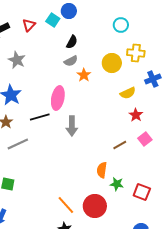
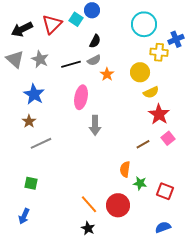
red triangle: (29, 25) -> (52, 24), size x1.5
cyan circle: (121, 25) -> (144, 24), size x1.6
yellow circle: (112, 63) -> (140, 72), moved
blue cross: (153, 79) -> (176, 39), moved
red star: (136, 115) -> (159, 114), size x1.5
black line: (40, 117) -> (71, 64), moved

